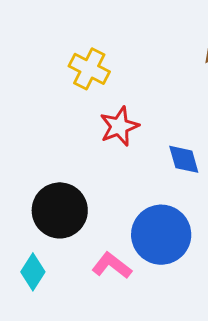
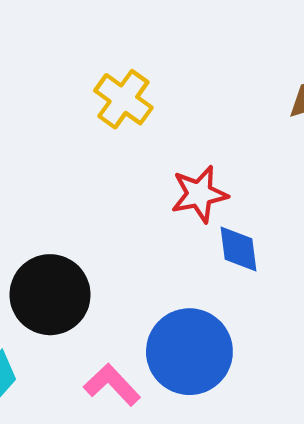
red star: (119, 126) -> (199, 194), moved

